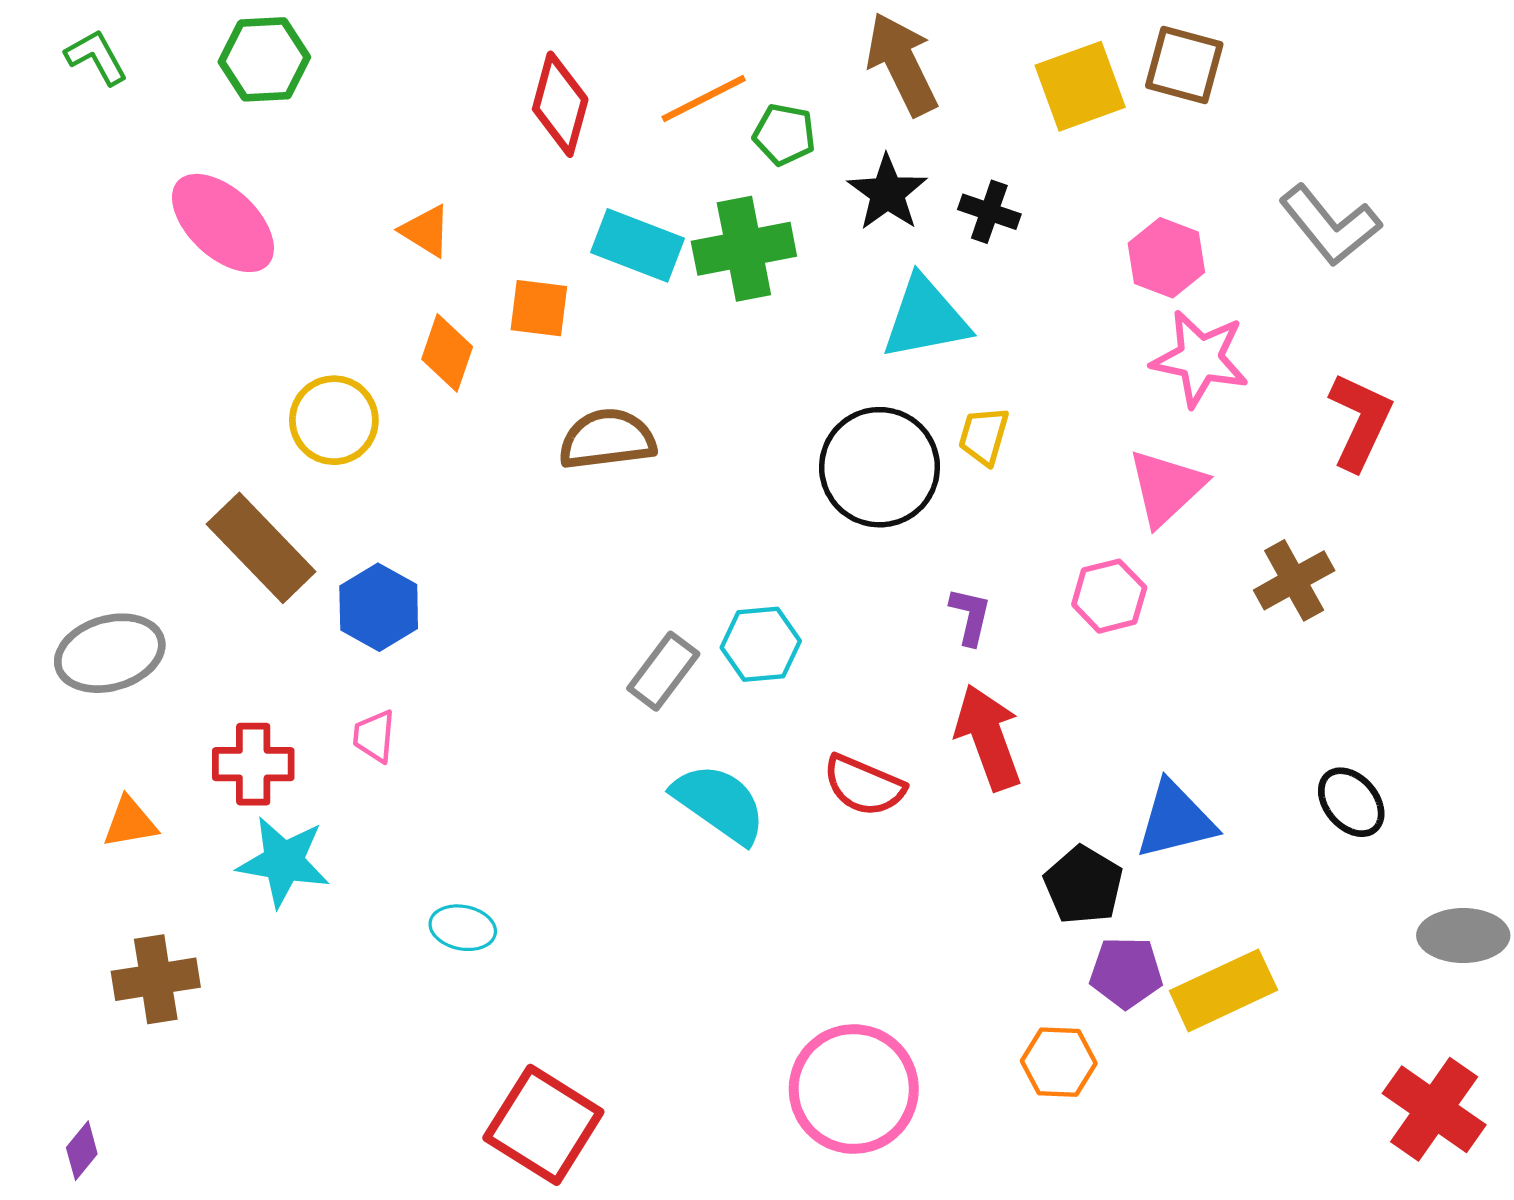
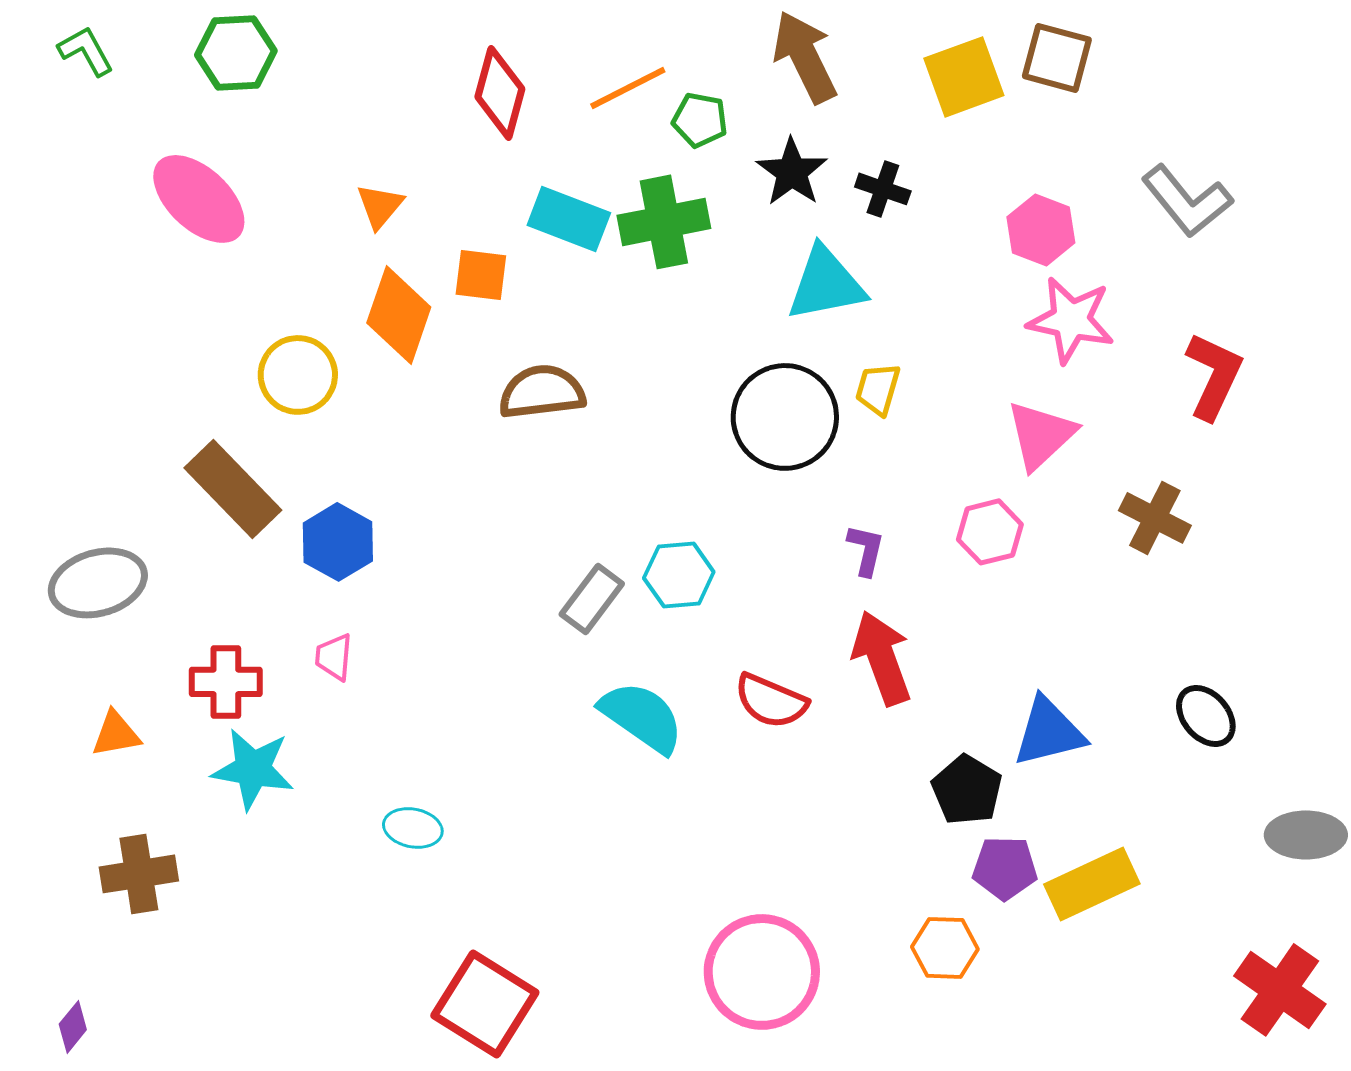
orange triangle: (426, 231) -> (380, 206), turned 38
orange diamond: (447, 353) -> (399, 315), size x1.4
brown cross: (1294, 580) -> (1155, 518), turned -34

